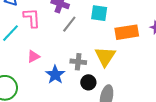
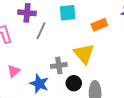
orange rectangle: (127, 32) -> (99, 25), size x0.7

